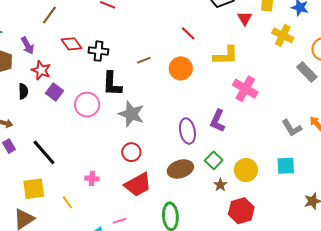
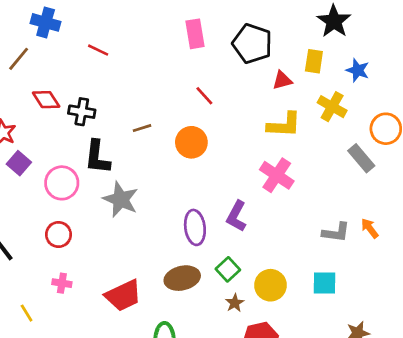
red triangle: (245, 18) -> (282, 80), turned 42
yellow L-shape: (226, 56) -> (284, 125), moved
gray L-shape: (292, 128) -> (336, 232), turned -55
red circle: (131, 152) -> (58, 235), moved

